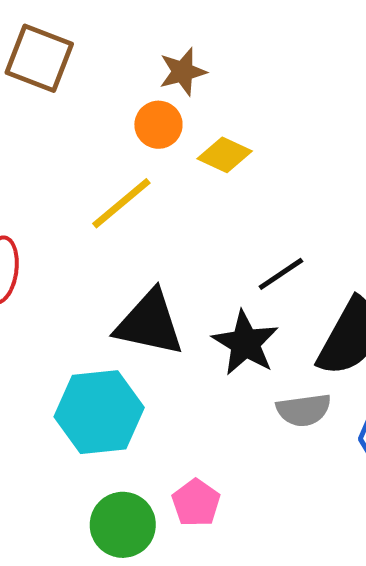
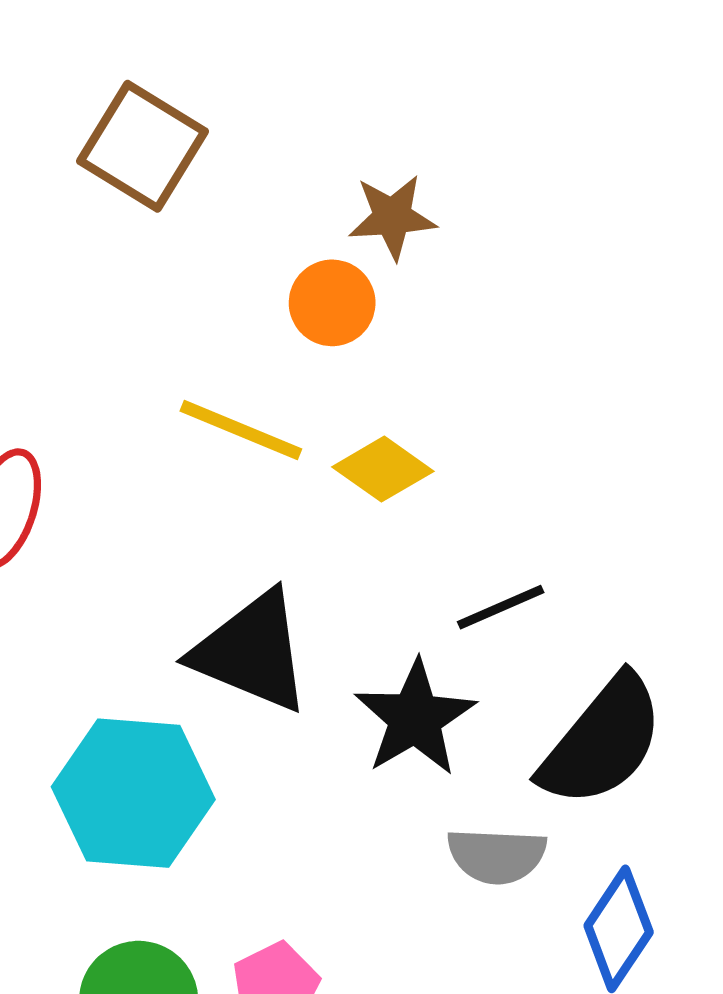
yellow diamond: (225, 155) -> (383, 469), moved
yellow line: (121, 203) -> (241, 430), turned 52

